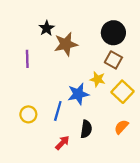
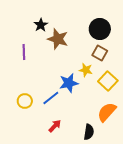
brown star: (66, 44) -> (58, 39), turned 30
blue line: (58, 111) -> (51, 98), turned 36
orange semicircle: (121, 127) -> (107, 112), size x1.5
black semicircle: (86, 129) -> (89, 132), moved

